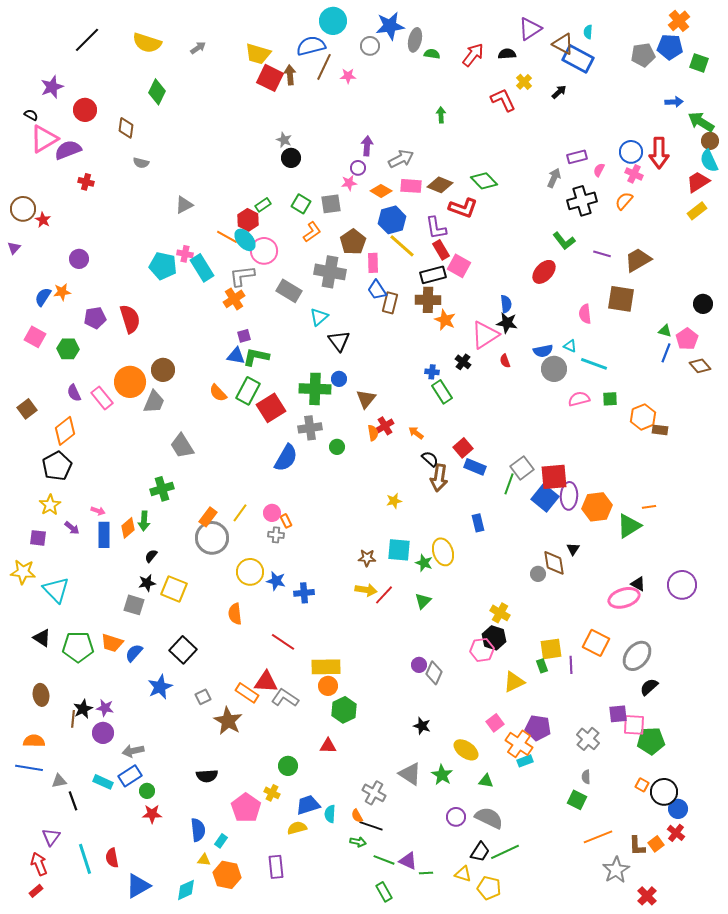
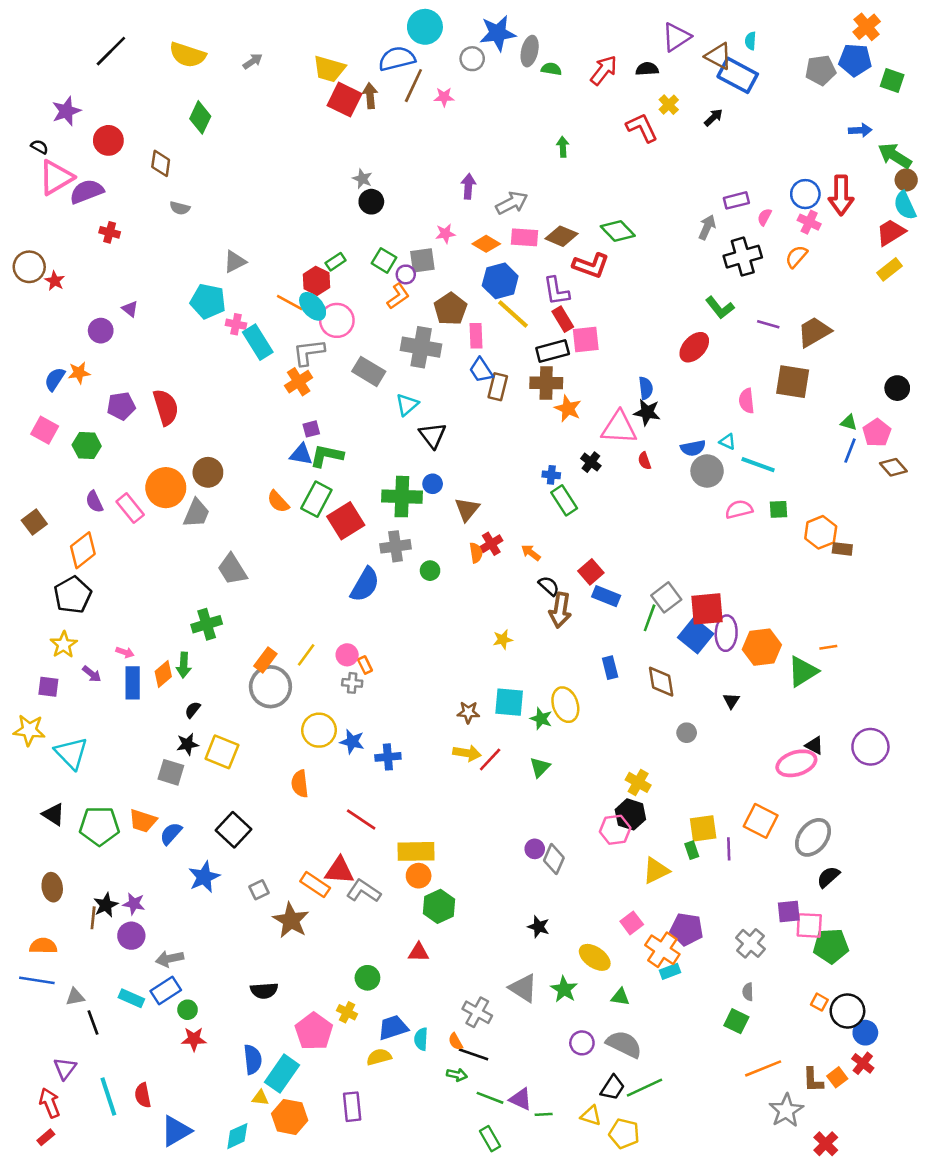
purple circle: (358, 168) -> (406, 274), moved
purple triangle: (14, 248) -> (130, 309), moved, turned -32
cyan pentagon: (163, 266) -> (208, 301), moved
pink square: (459, 266) -> (586, 340), turned -35
pink triangle: (485, 335) -> (619, 428), turned 36
brown diamond: (554, 563) -> (661, 682), moved
cyan rectangle: (221, 841) -> (282, 1074), size x2.0

